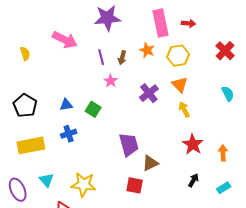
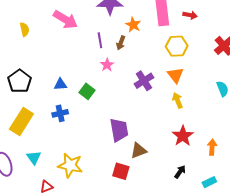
orange star: (147, 50) -> (133, 25), moved
yellow rectangle: (31, 145) -> (21, 121), turned -52

